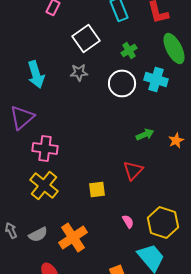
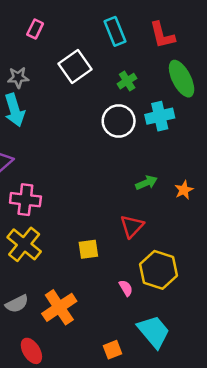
gray star: (79, 72) -> (18, 77), moved
cyan cross: (156, 79) -> (160, 116), turned -30
yellow hexagon: (163, 222) -> (159, 270), moved

